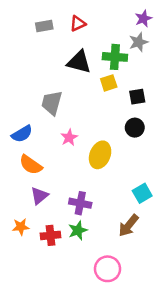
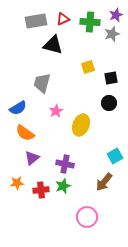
gray rectangle: (44, 26) -> (36, 21), size x1.5
green cross: (115, 57) -> (90, 22), moved
black triangle: (79, 62) -> (53, 45), moved

